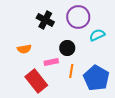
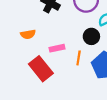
black circle: (67, 48) -> (91, 36), moved

